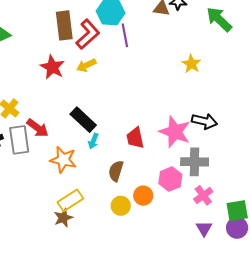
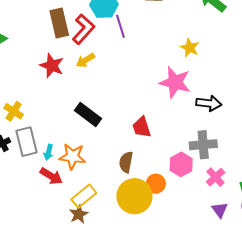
red arrow: (38, 128) -> (51, 176), moved
pink star: (175, 132) -> (175, 82), moved
cyan arrow: (93, 141) -> (48, 152), moved
yellow circle: (121, 206) -> (134, 196), size x1.8

